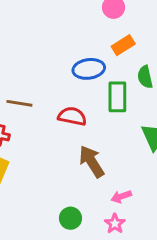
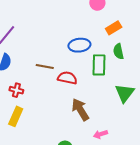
orange rectangle: (123, 45) -> (114, 28), moved
brown line: (19, 103) -> (45, 67), moved

